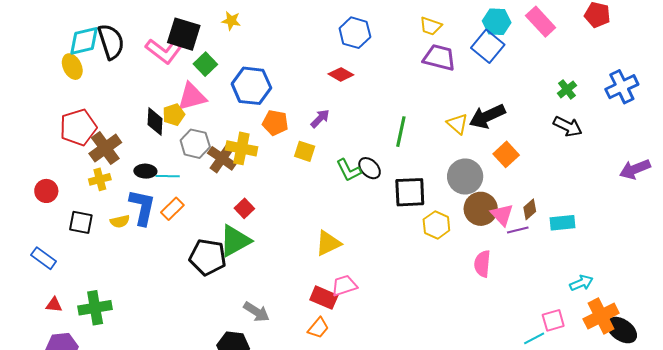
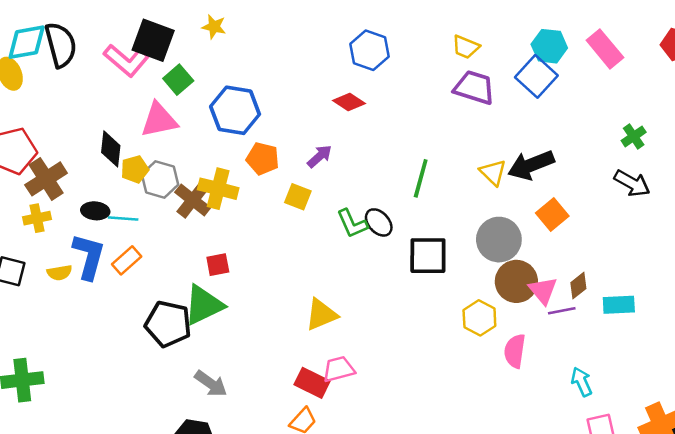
yellow pentagon: (174, 115) -> (135, 169), moved
red square: (244, 208) -> (218, 265), turned 30
yellow hexagon: (436, 225) -> (479, 318), moved
cyan arrow: (581, 283) -> (582, 382), moved, turned -95
gray arrow: (256, 312) -> (211, 384), moved

